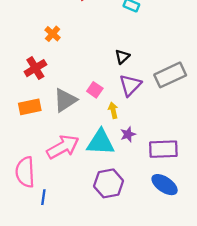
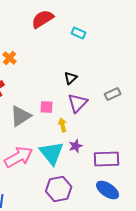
gray rectangle: (170, 75) -> (113, 94), size x0.6
pink square: (95, 90) -> (47, 107), turned -32
cyan triangle: (101, 142) -> (52, 153), turned 48

